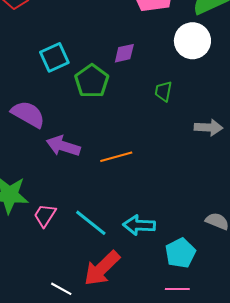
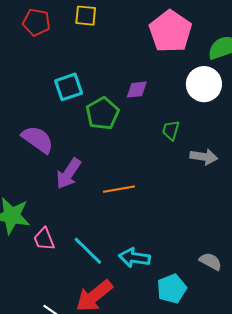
gray arrow: (209, 127) -> (204, 157), moved
purple arrow: (63, 146) -> (68, 174), turned -80
pink trapezoid: (45, 215) -> (44, 239), turned -60

